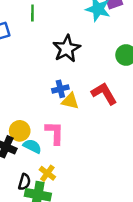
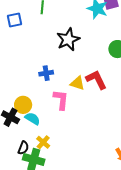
blue cross: (60, 89) -> (46, 73), moved
yellow triangle: (70, 101) -> (77, 83), moved
pink L-shape: (55, 133) -> (61, 100), moved

